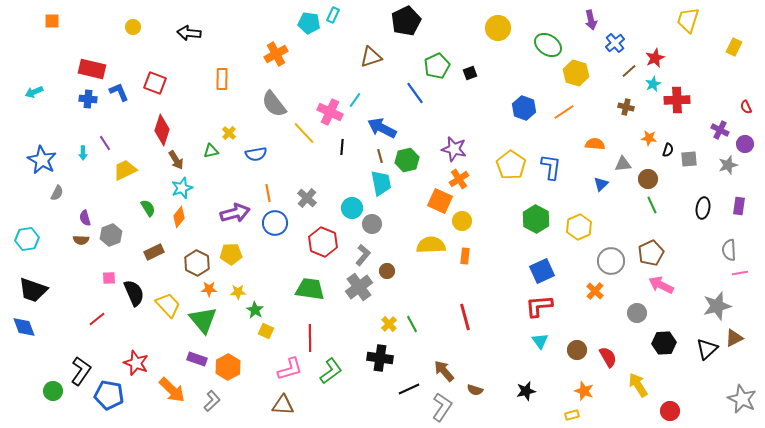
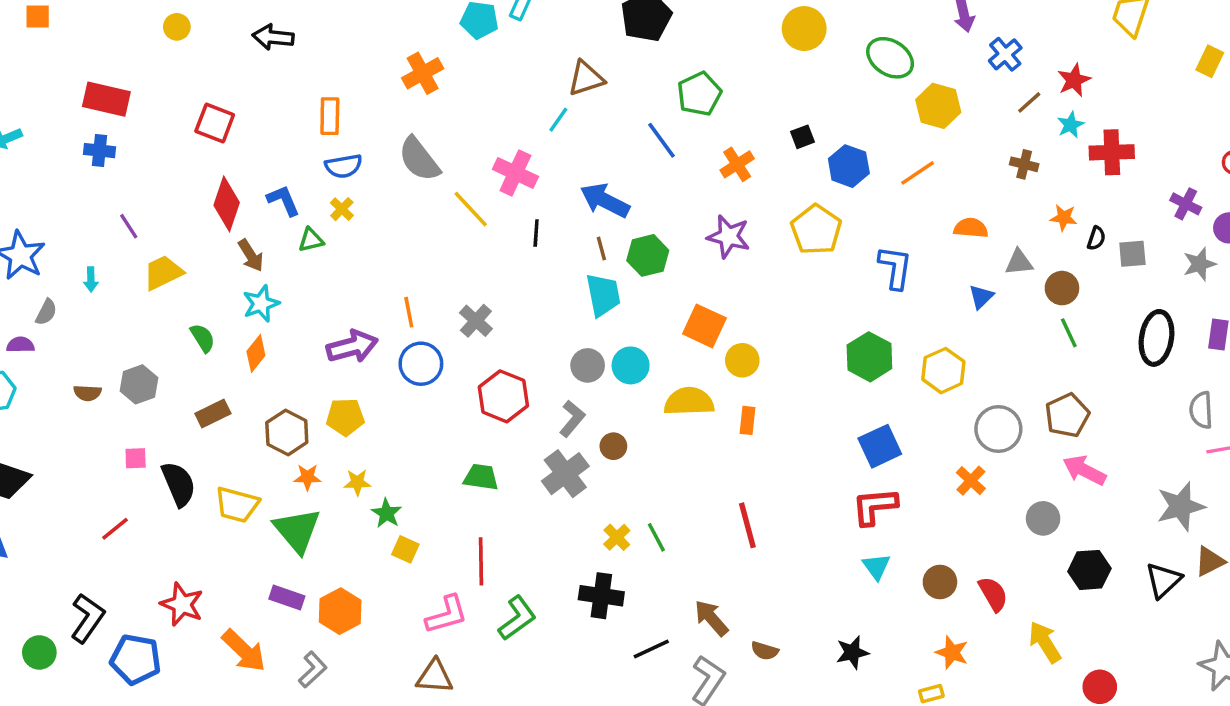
black square: (470, 73) -> (802, 137), moved
blue L-shape: (119, 92) -> (283, 200), moved
cyan line: (355, 100) -> (558, 120), moved
cyan arrow: (83, 153) -> (91, 279), moved
blue semicircle: (256, 154) -> (344, 166), moved
yellow pentagon: (511, 165) -> (816, 230), moved
orange cross: (459, 179) -> (737, 164), moved
cyan circle: (352, 208) -> (631, 365), moved
black ellipse: (703, 208) -> (1156, 338), size x1.4
purple semicircle: (85, 218) -> (20, 345), moved, turned 105
green trapezoid: (310, 289) -> (481, 477), size x0.7
yellow trapezoid: (168, 305) -> (237, 505), turned 148

